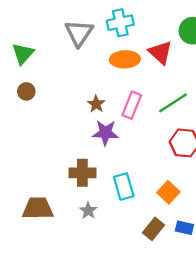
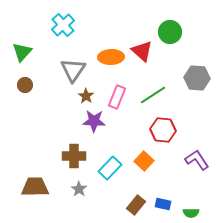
cyan cross: (120, 23) -> (63, 25), moved, turned -30
gray triangle: (79, 33) -> (73, 70), moved
cyan rectangle: (124, 187) -> (110, 168), turned 60
orange square: (168, 192) -> (144, 161), moved

